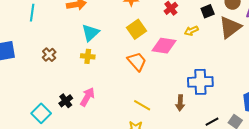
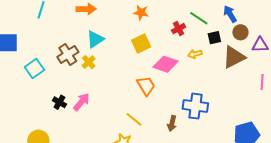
brown cross: (49, 55) -> (68, 54), moved, size x1.5
yellow cross: (88, 56) -> (89, 62), turned 32
orange trapezoid: (137, 62) -> (146, 86), moved
black cross: (66, 101) -> (59, 102), turned -32
cyan square: (41, 113) -> (34, 69), moved

